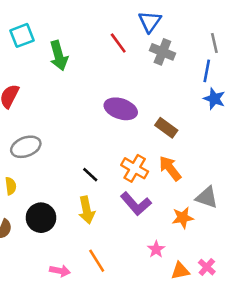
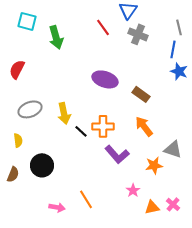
cyan square: (22, 35) -> (27, 21), turned 36
orange cross: (135, 168) -> (103, 126), moved, turned -30
yellow arrow: (87, 210) -> (64, 113), moved

